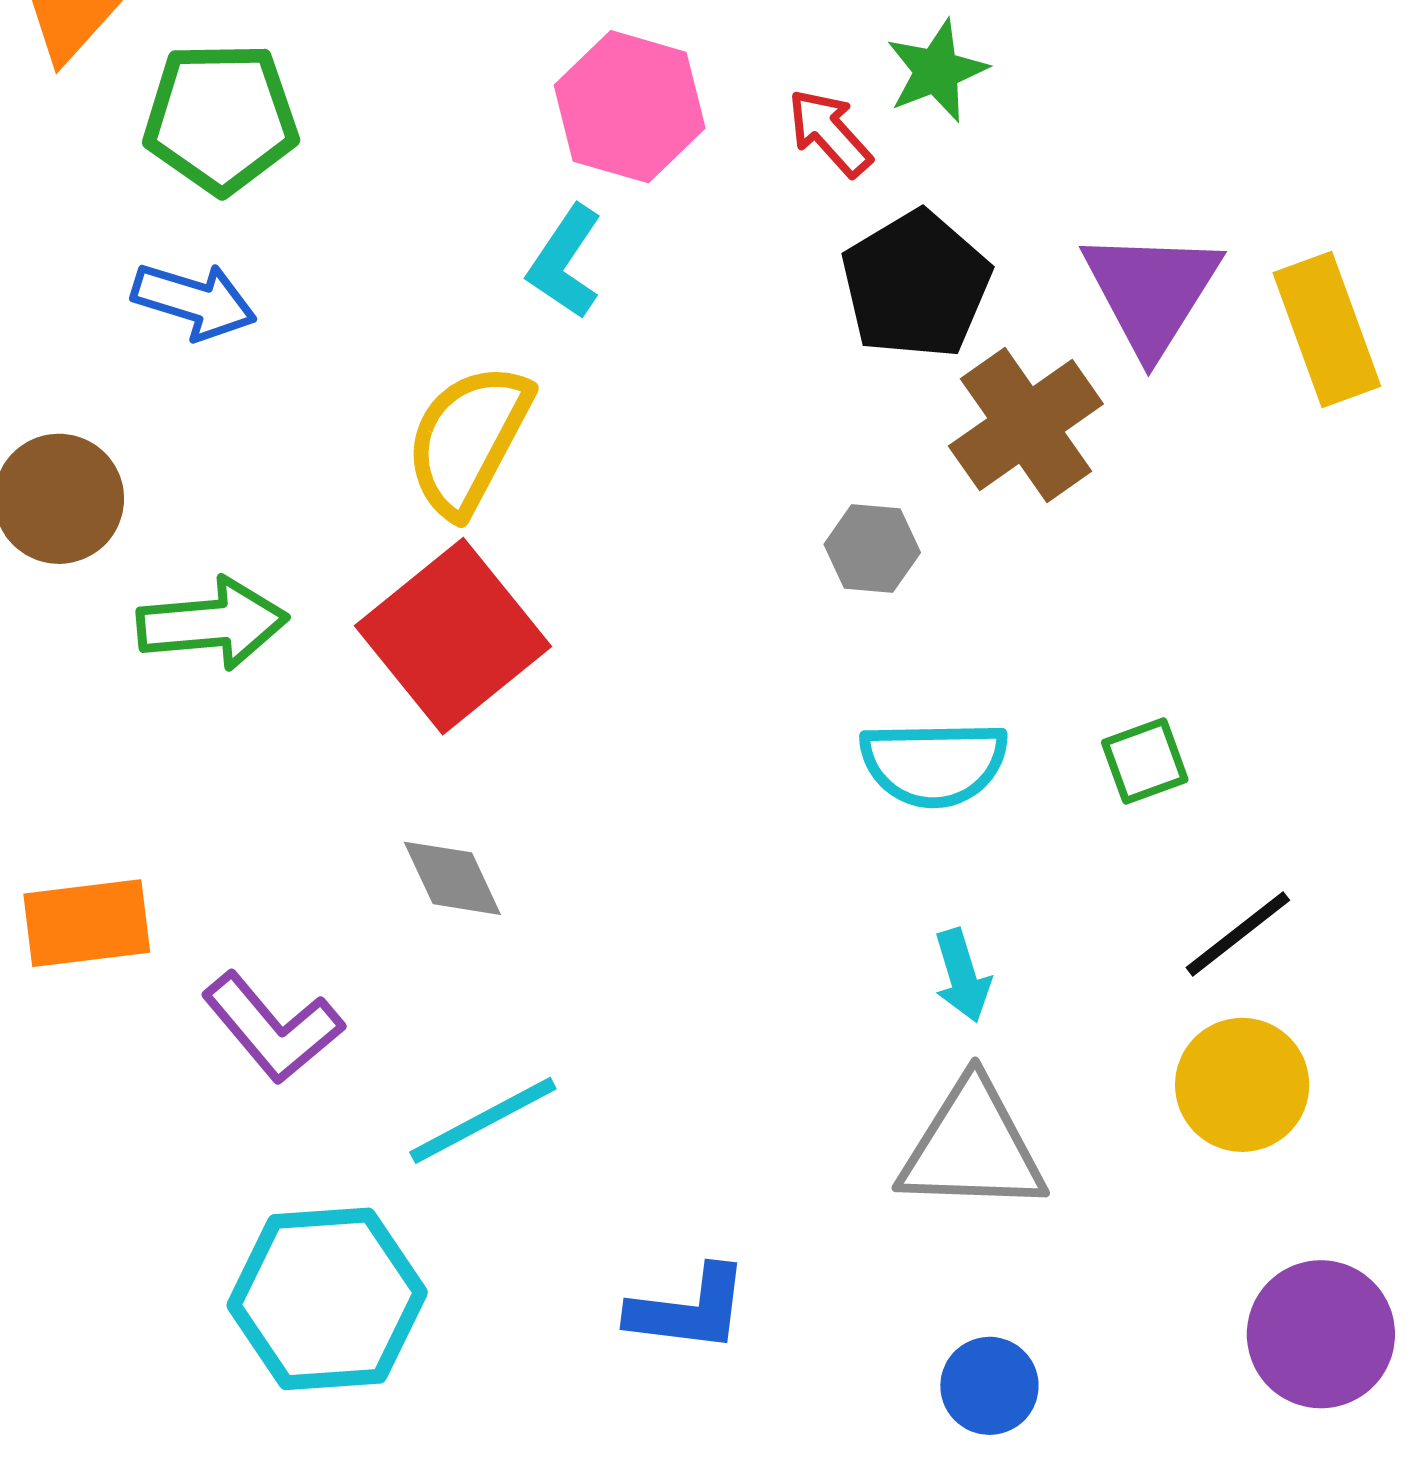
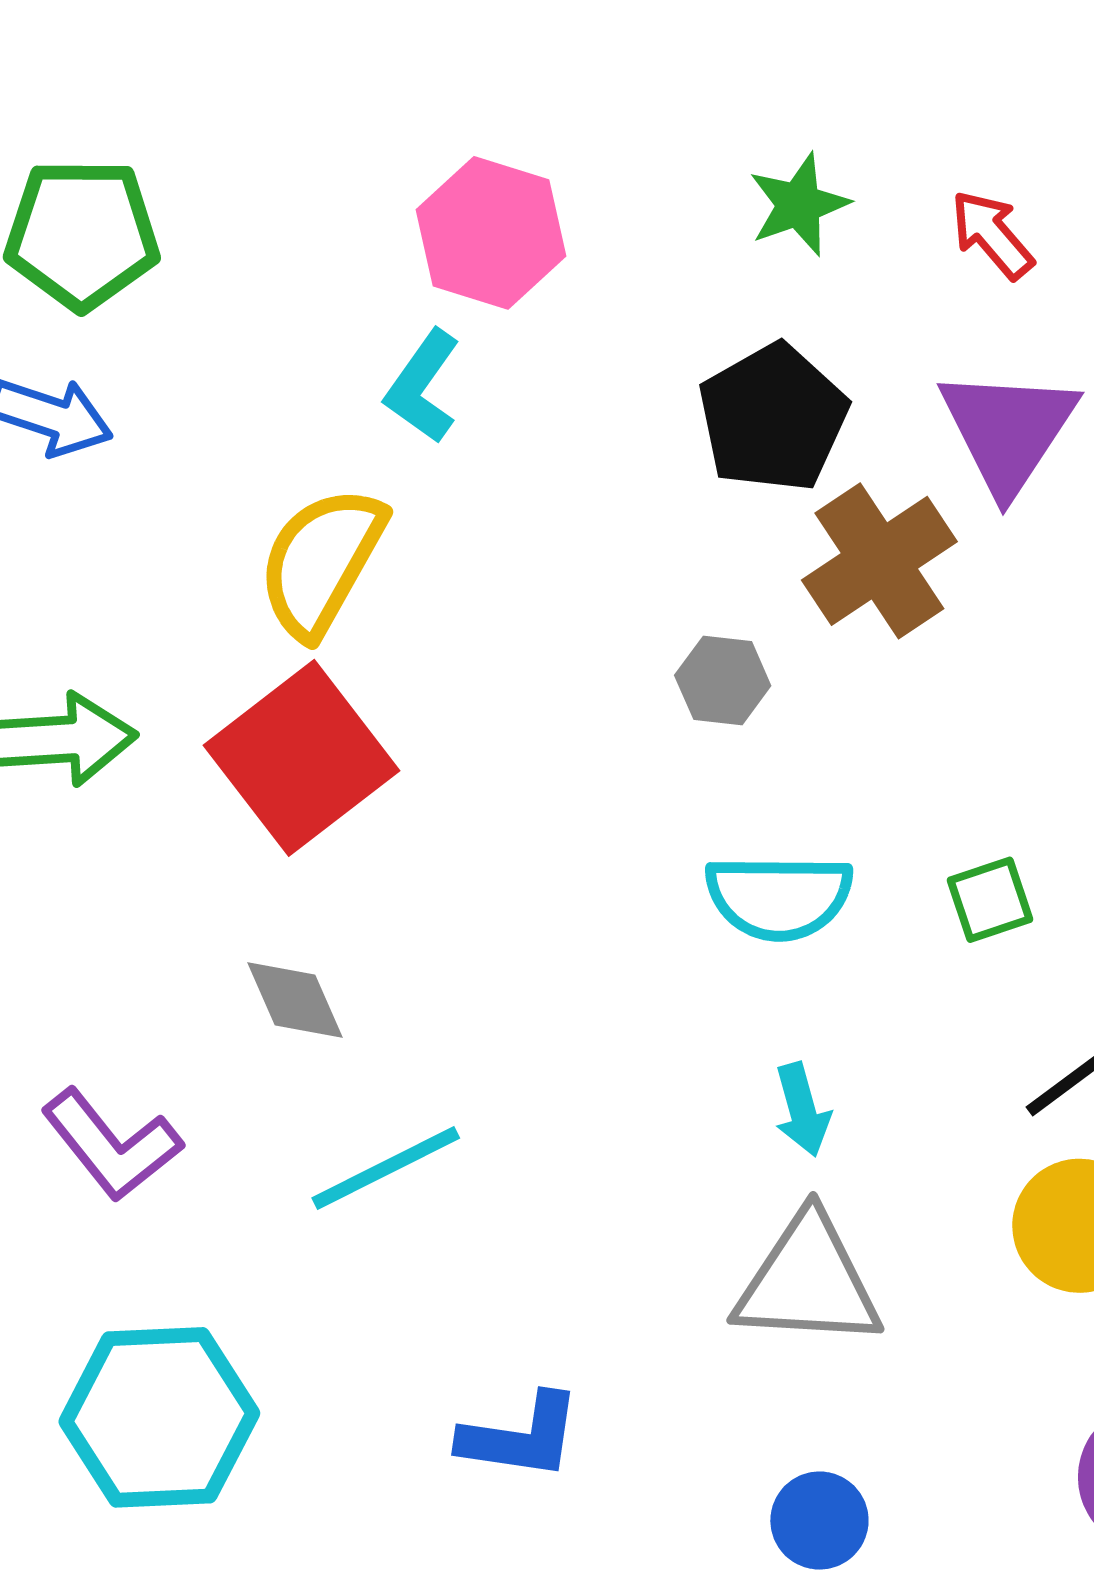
red arrow: (830, 133) -> (992, 235), moved
cyan line: (483, 1120) -> (386, 1168), moved

